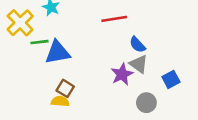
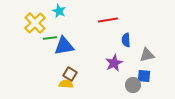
blue semicircle: (137, 45) -> (126, 40), turned 40
gray triangle: (139, 64) -> (147, 55), moved, turned -49
blue square: (171, 79) -> (144, 76), moved, turned 32

